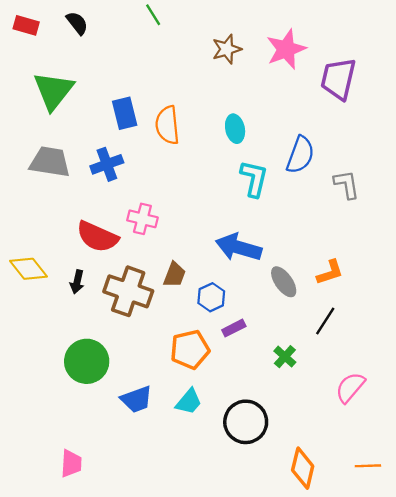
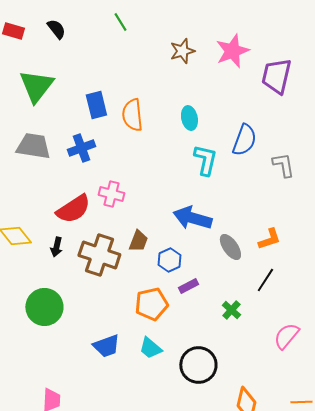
red semicircle: (97, 237) -> (73, 209), turned -57
green circle: (87, 361) -> (44, 307), moved
cyan trapezoid: (189, 402) -> (150, 348), turned 90

